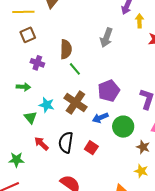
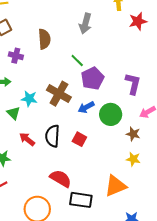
green line: (75, 69) -> (77, 61), moved

